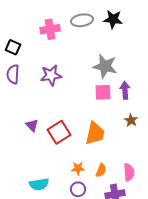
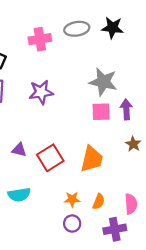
purple triangle: (32, 125) -> (19, 150), turned -32
cyan semicircle: (39, 184) -> (19, 195), moved

